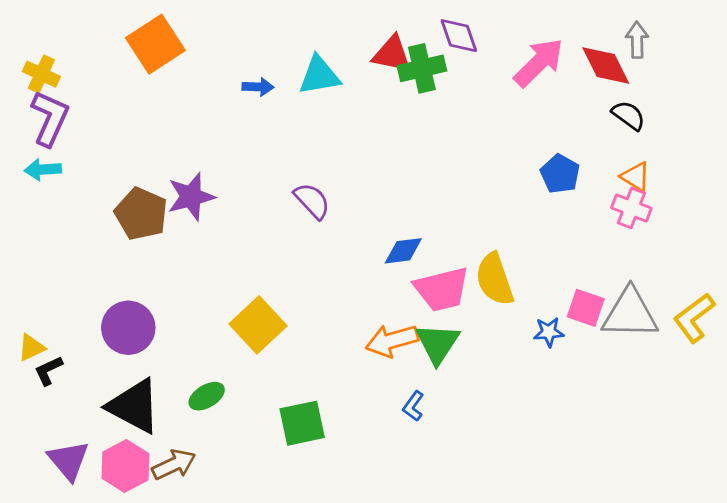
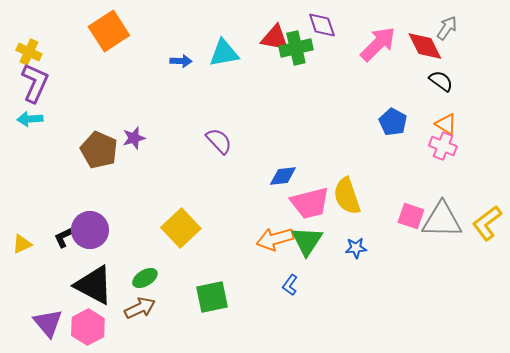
gray arrow: (637, 40) -> (447, 28), turned 35
purple star: (191, 197) -> (134, 138), size x0.7
blue star: (549, 332) -> (356, 248), moved
black L-shape: (48, 371) -> (64, 237), moved
brown arrow: (174, 465) -> (140, 308), moved

